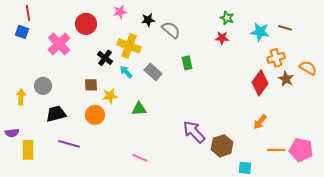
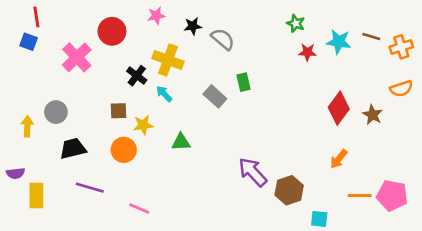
red star: (222, 38) -> (307, 52), moved
orange cross: (276, 58) -> (401, 47), moved
orange semicircle: (308, 68) -> (401, 89), turned 132
gray rectangle: (153, 72) -> (215, 96), moved
brown star: (286, 79) -> (373, 115), moved
pink line: (140, 158) -> (139, 209), moved

